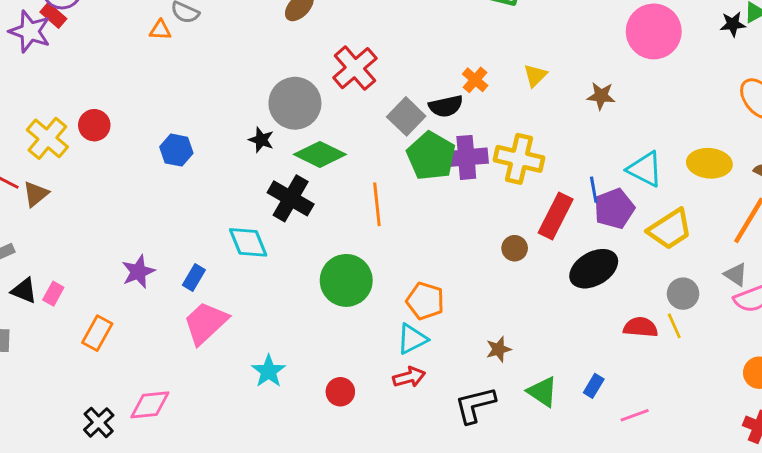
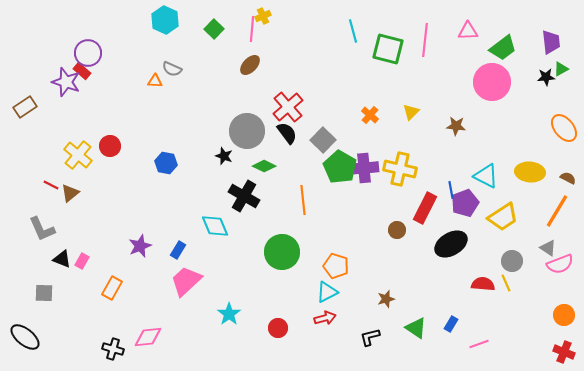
black semicircle: (446, 106) -> (287, 133), moved, turned -115
green diamond: (320, 154) -> (264, 166), size x0.7
black L-shape: (475, 405) -> (370, 337), size x0.7
black cross: (99, 422) -> (113, 349), turned -30

